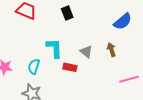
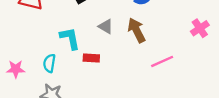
brown arrow: (111, 50) -> (136, 30), size x1.5
gray triangle: (86, 52) -> (106, 26), moved

